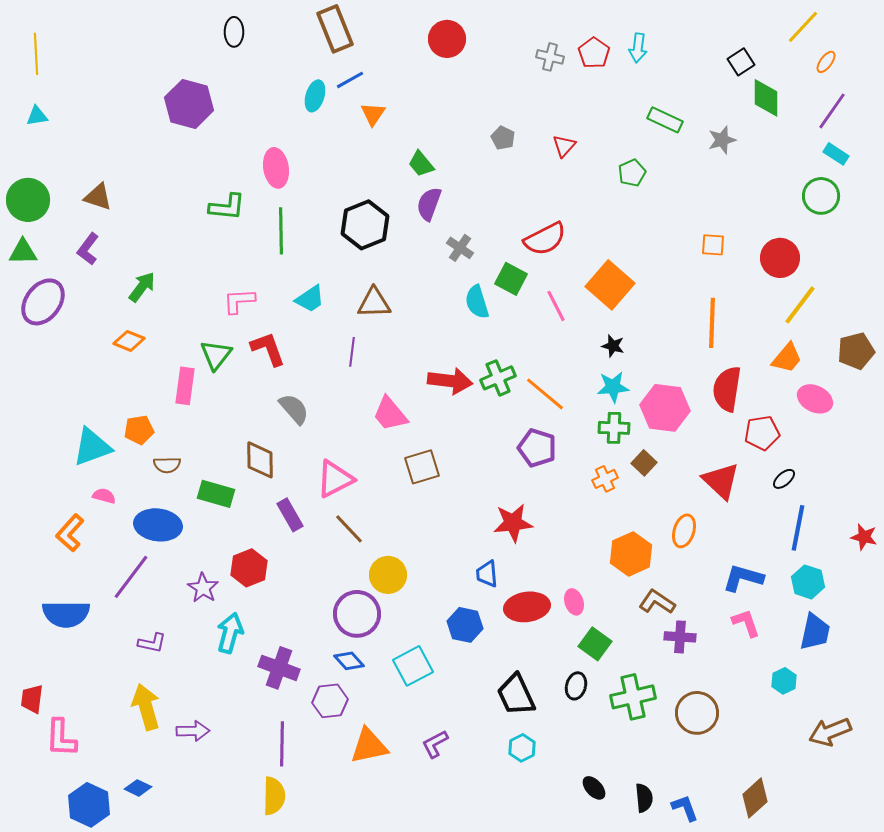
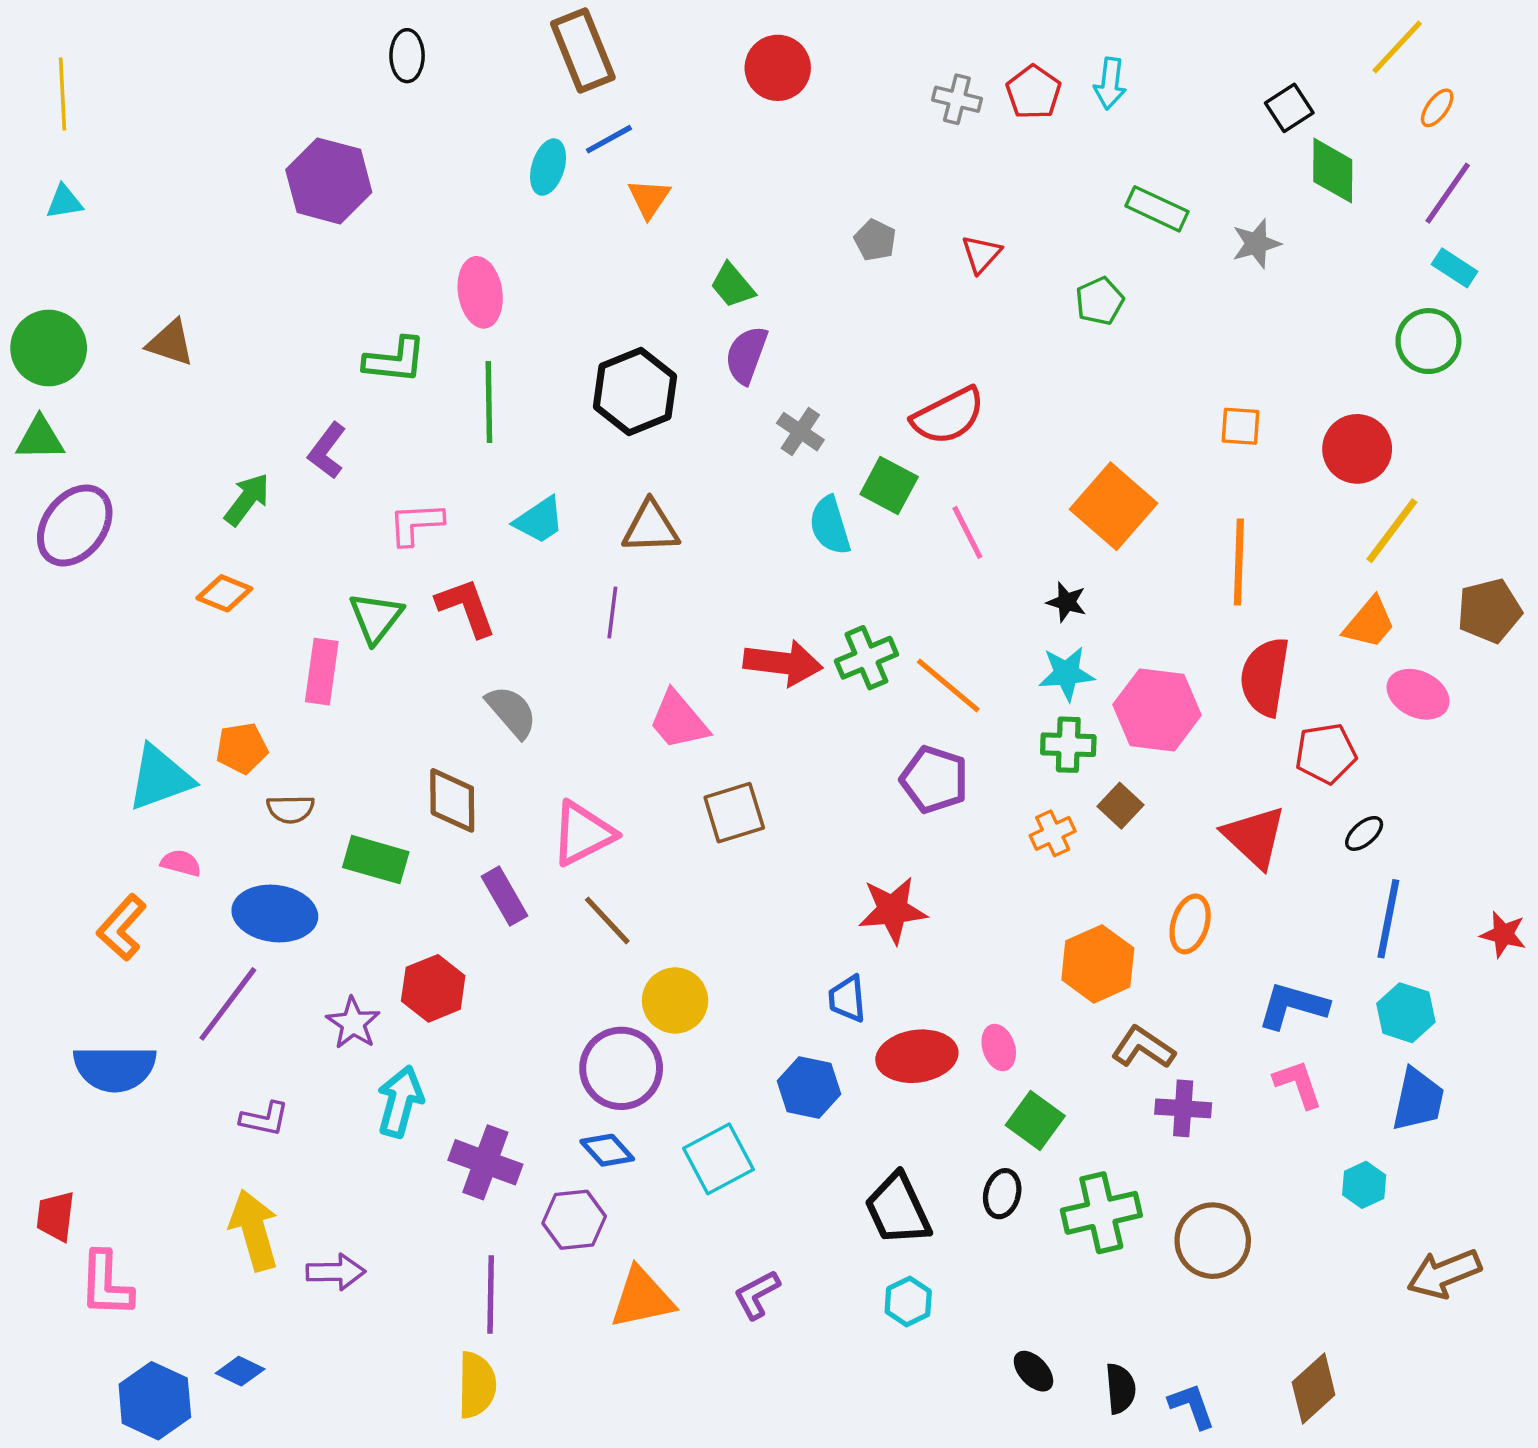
purple L-shape: (88, 249) -> (327, 451), moved
orange square: (610, 285) -> (1114, 506), moved

